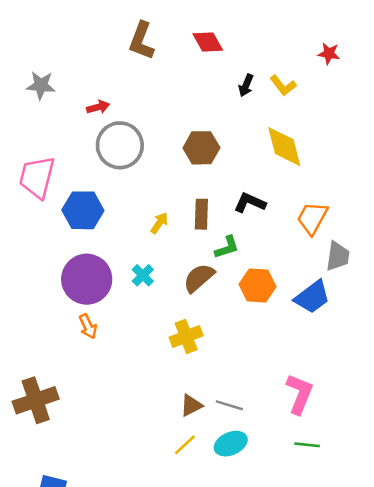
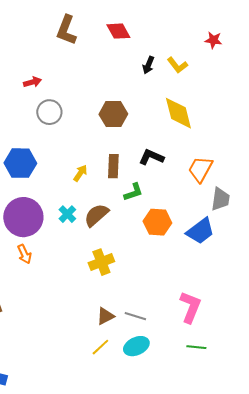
gray circle: (120, 145) -> (49, 112), size x0.7
brown semicircle: (199, 278) -> (96, 215), moved

